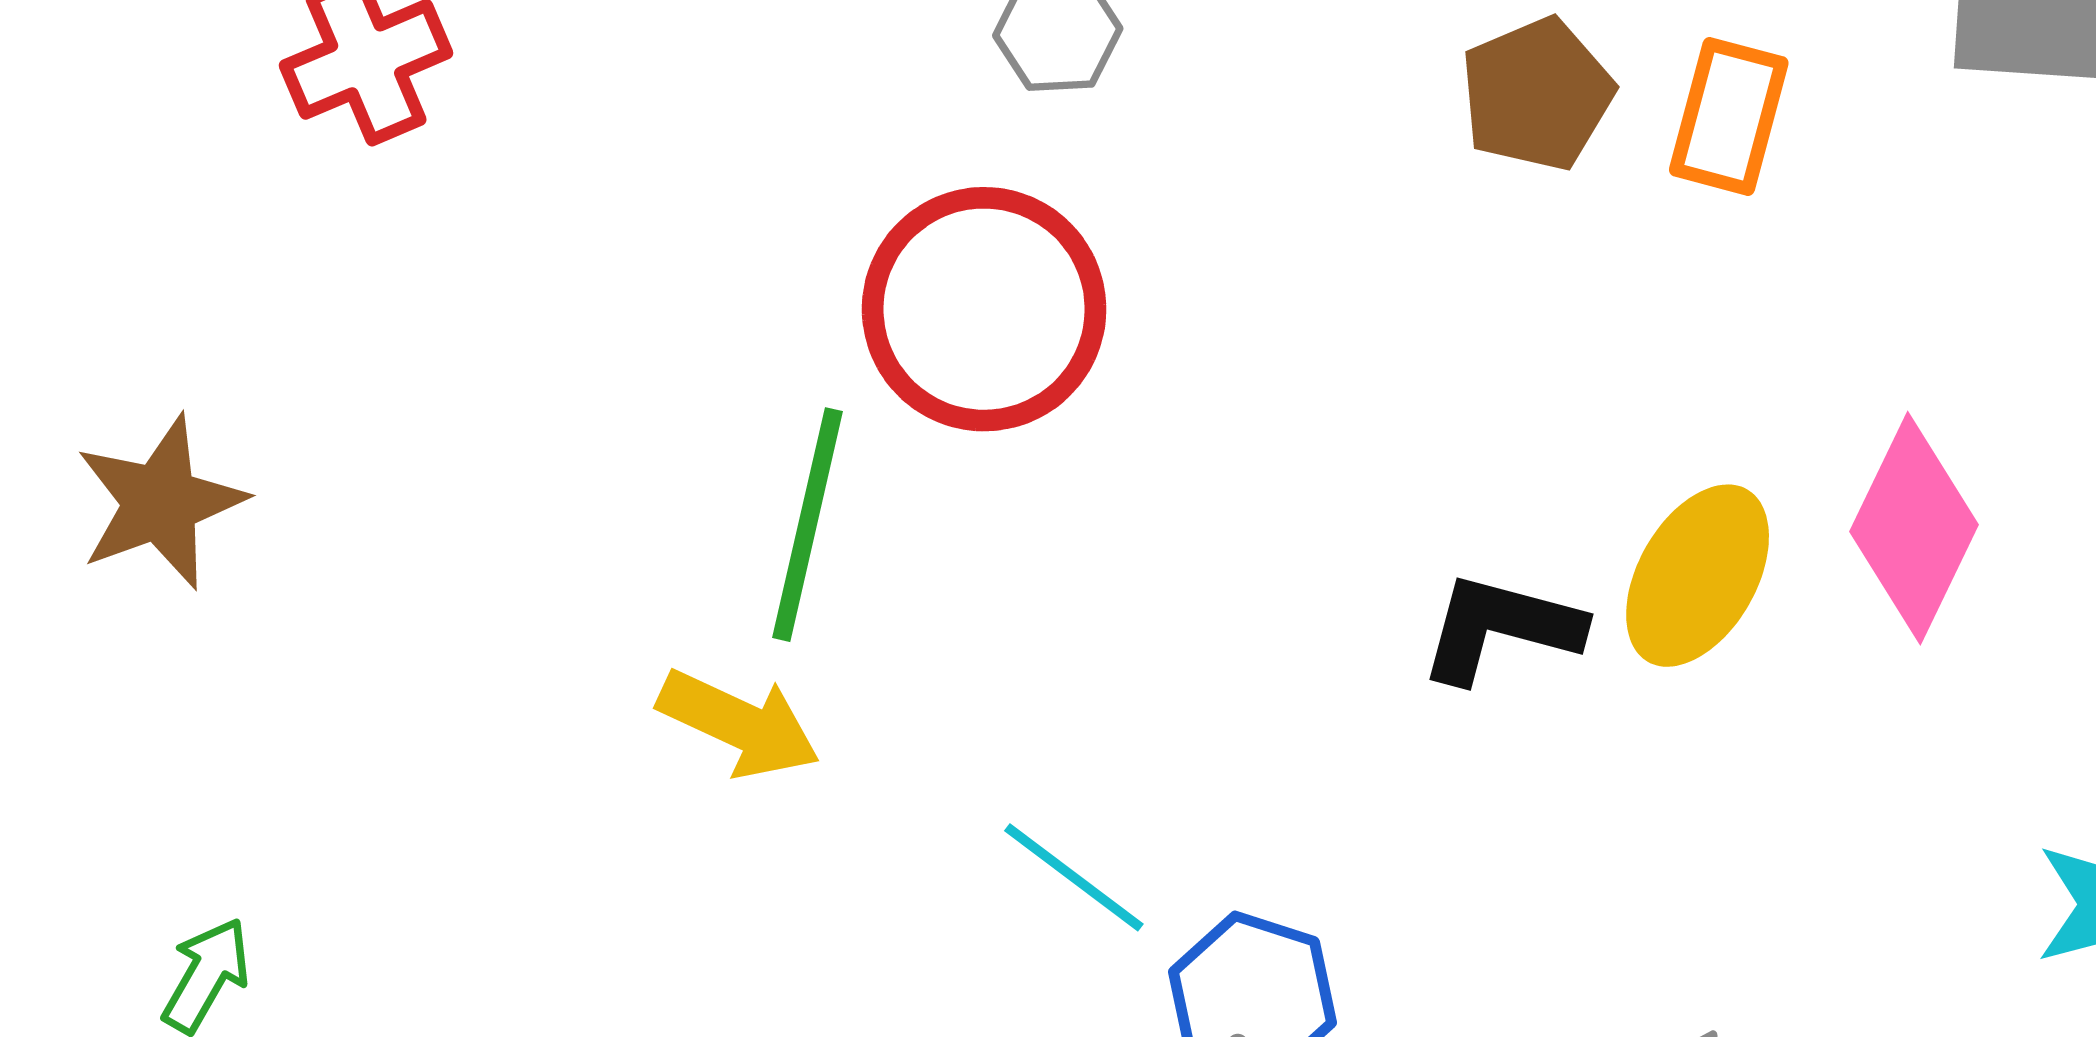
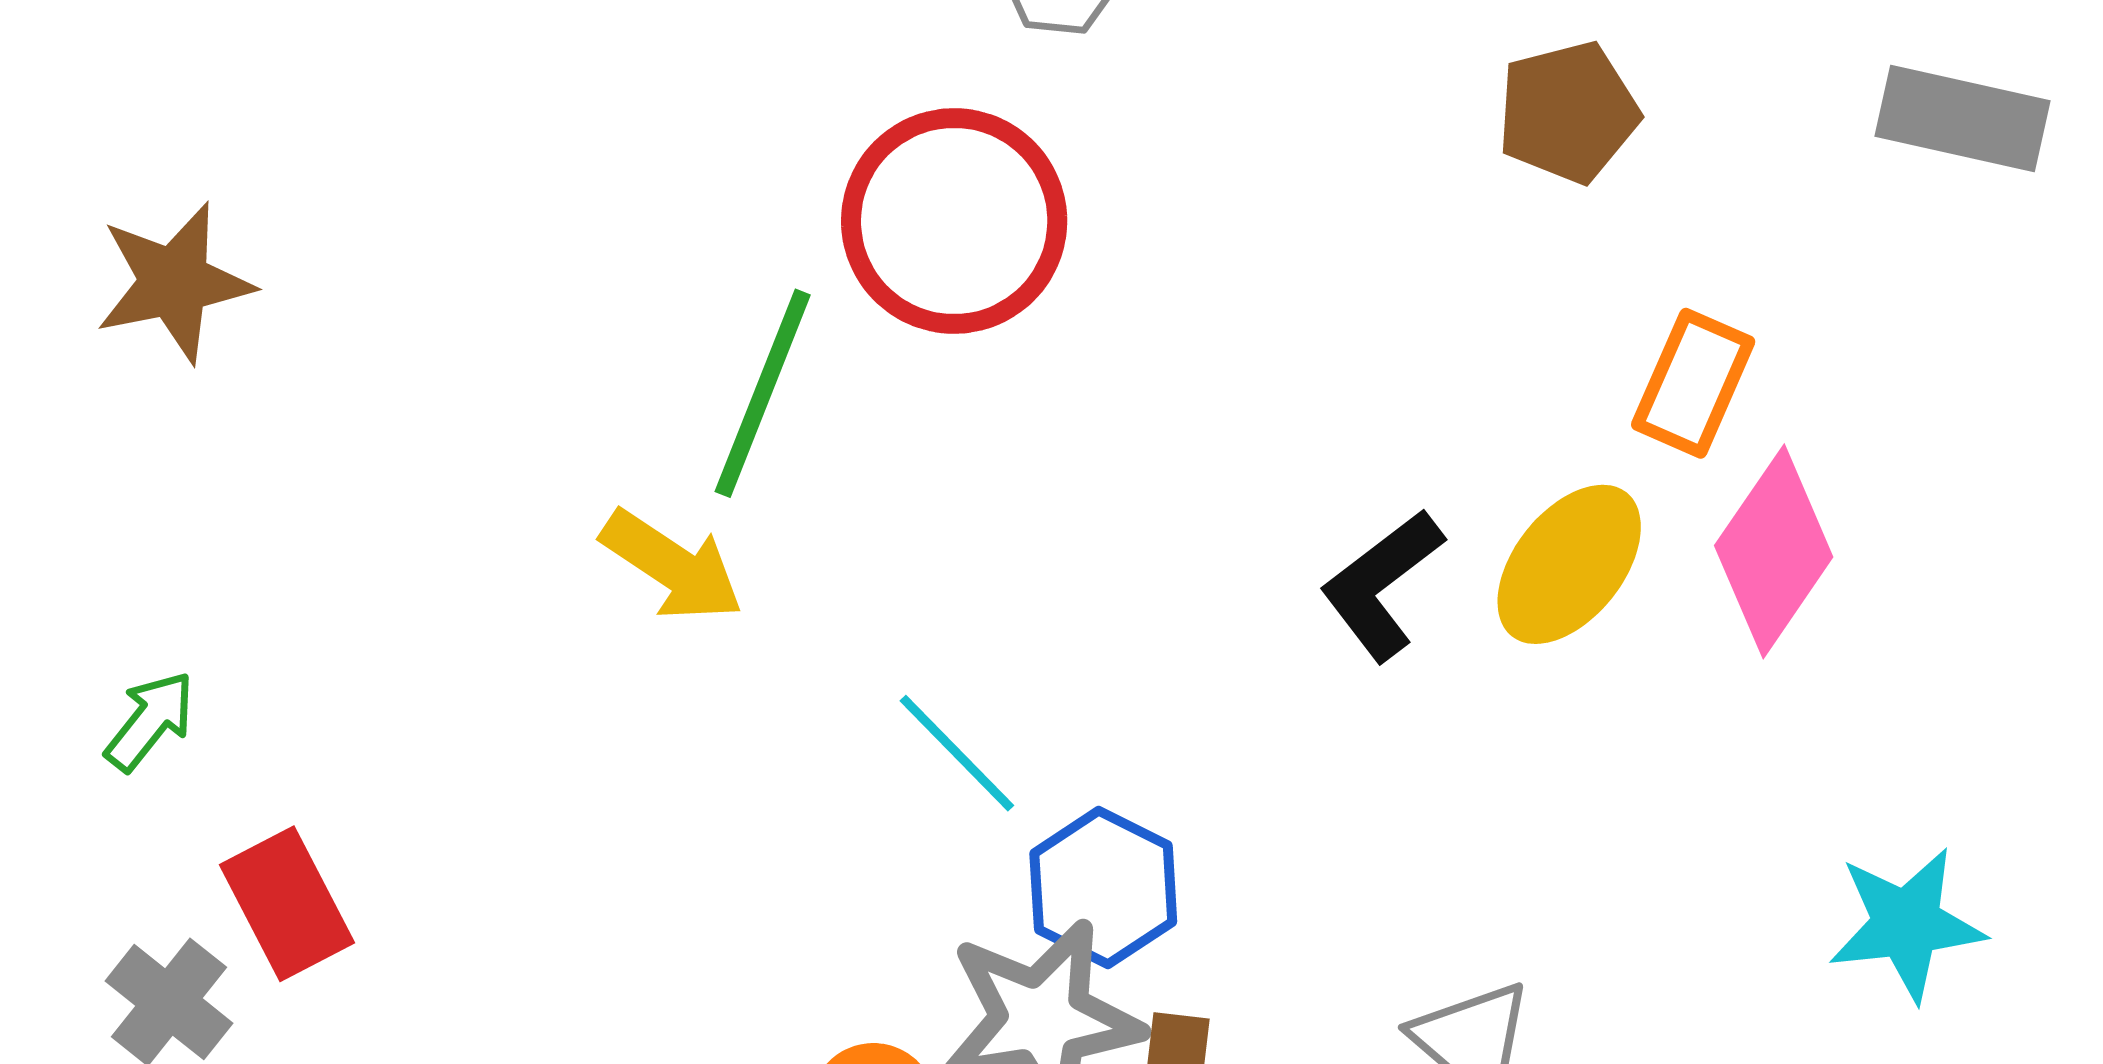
brown pentagon: (1537, 94) -> (1568, 112), moved
orange rectangle: (1729, 116) -> (1693, 383), moved
black L-shape: (1501, 628) -> (1382, 585), turned -61

